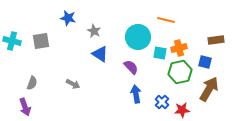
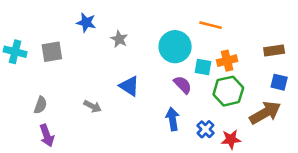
blue triangle: (100, 54) -> (129, 86), moved
blue square: (205, 62) -> (279, 82), moved
purple semicircle: (131, 67) -> (183, 85), moved
brown arrow: (209, 89) -> (265, 113), turned 30
purple arrow: (25, 107) -> (47, 136), moved

